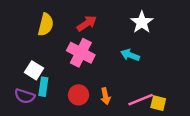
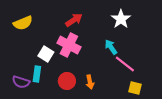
yellow semicircle: (46, 25) -> (23, 23), moved, turned 54
cyan arrow: (130, 55) -> (111, 47), turned 35
white square: (34, 70) -> (46, 54), moved
pink line: (141, 100) -> (125, 64), moved, turned 60

